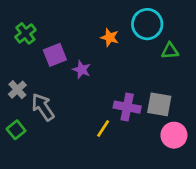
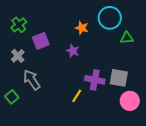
purple star: (82, 70) -> (73, 51), moved
gray cross: (17, 90) -> (18, 56), moved

